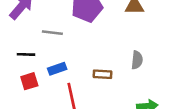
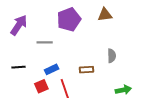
black line: (26, 54) -> (19, 67), moved
red square: (29, 81) -> (41, 86), moved

